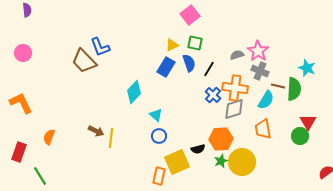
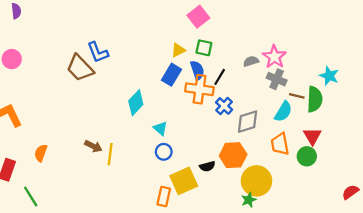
orange cross: (235, 88) -> (199, 89), moved
red triangle: (308, 122) -> (312, 136), moved
green circle: (300, 136) -> (307, 156), moved
green star: (221, 161) -> (249, 200), moved

